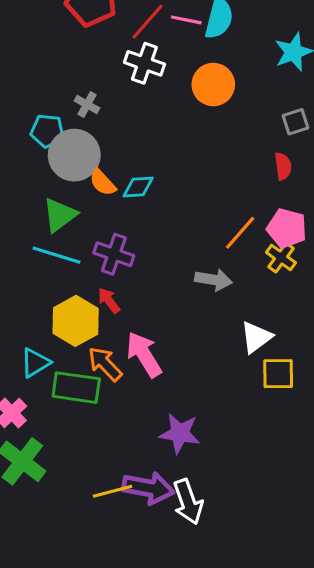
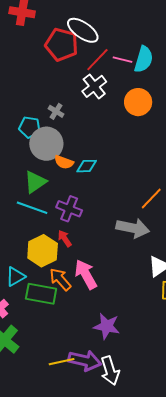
white cross: (144, 63) -> (94, 86), turned 30
orange semicircle: (103, 183) -> (64, 162), turned -30
gray arrow: (214, 280) -> (133, 228), size x1.4

